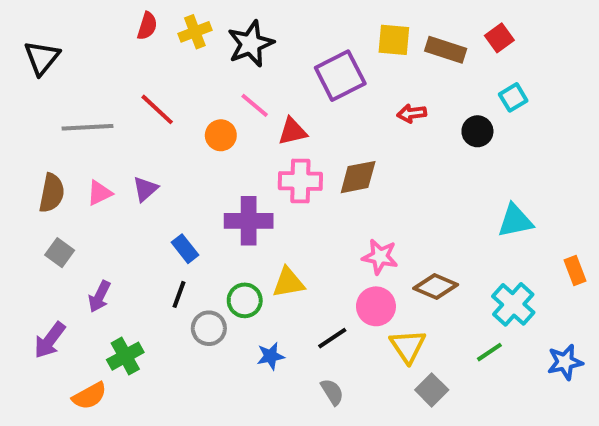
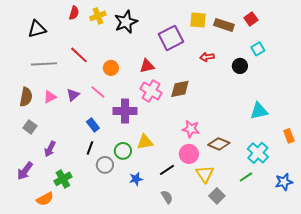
black triangle: (42, 58) -> (37, 29), moved, turned 36
pink line: (255, 105) -> (98, 92), moved
pink cross: (300, 181) -> (151, 91), turned 30

